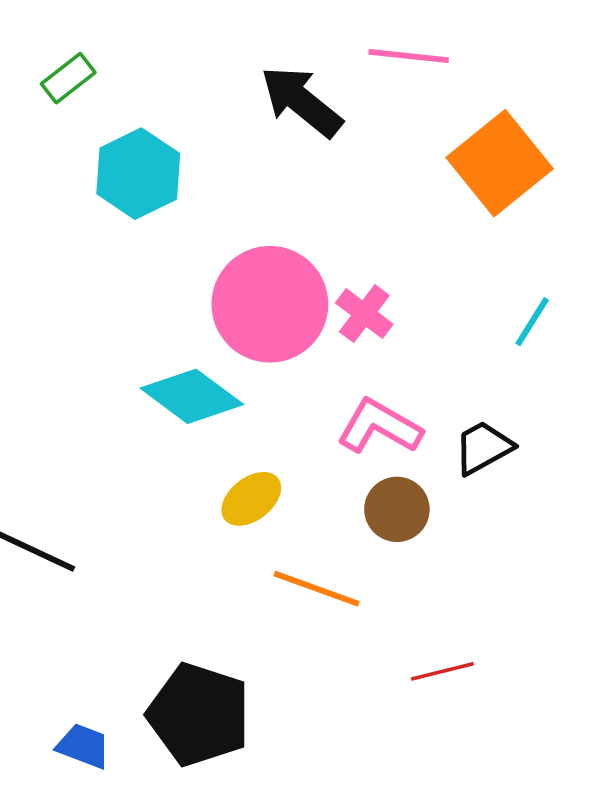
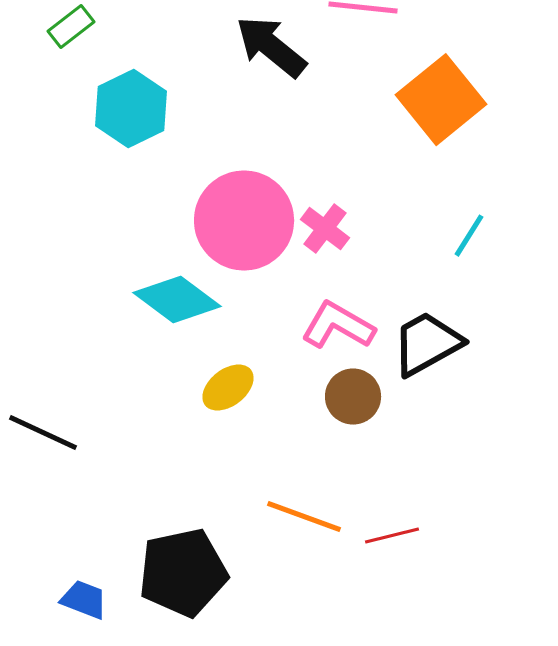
black trapezoid: (483, 448) -> (427, 344), size x1.4
orange line: (317, 589) -> (304, 517), moved
black pentagon: (199, 715) -> (183, 573), turned -30

